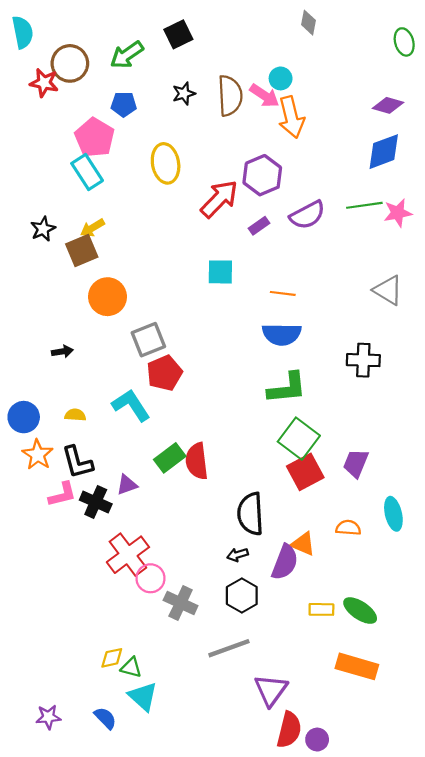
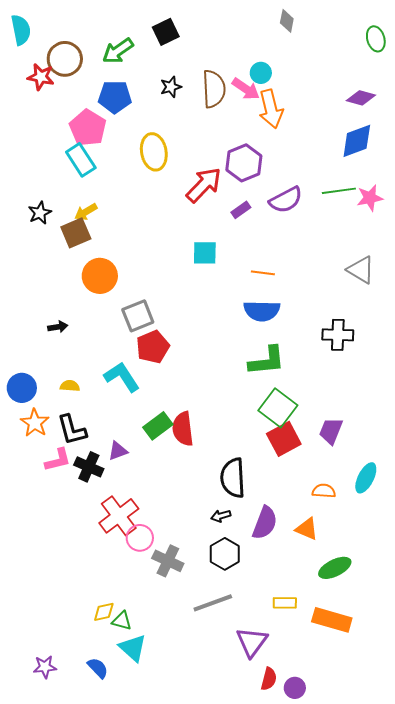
blue pentagon: (124, 104) -> (115, 97), size x1.4
cyan ellipse: (393, 514) -> (366, 478), turned 40
orange triangle: (303, 544) -> (307, 529), moved
yellow rectangle: (321, 609) -> (285, 603), moved
green ellipse: (360, 611) -> (335, 568), turned -60
red semicircle: (289, 730) -> (269, 679), size x0.7

